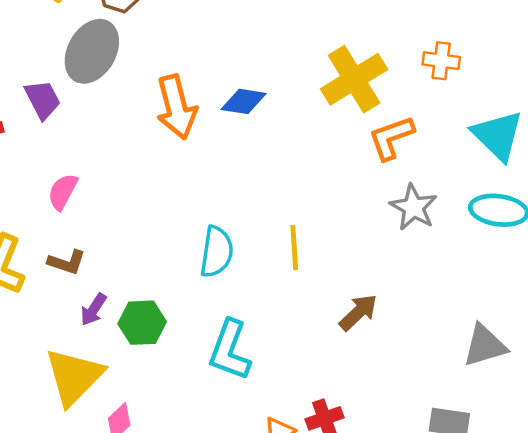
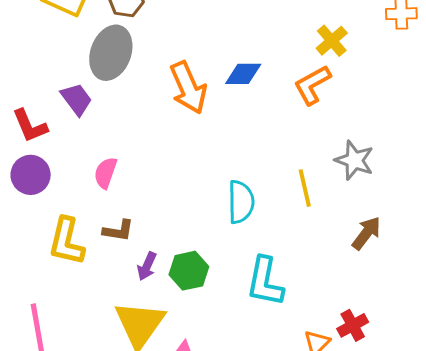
yellow cross: (354, 79) -> (332, 41), size x0.6
orange L-shape: (391, 138) -> (312, 85), moved
gray star: (414, 207) -> (354, 160), moved

